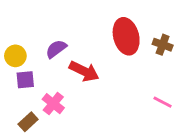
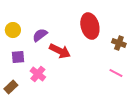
brown cross: (163, 45) -> (119, 43), moved
yellow circle: (15, 56) -> (13, 30), moved
brown rectangle: (28, 122) -> (11, 87), moved

